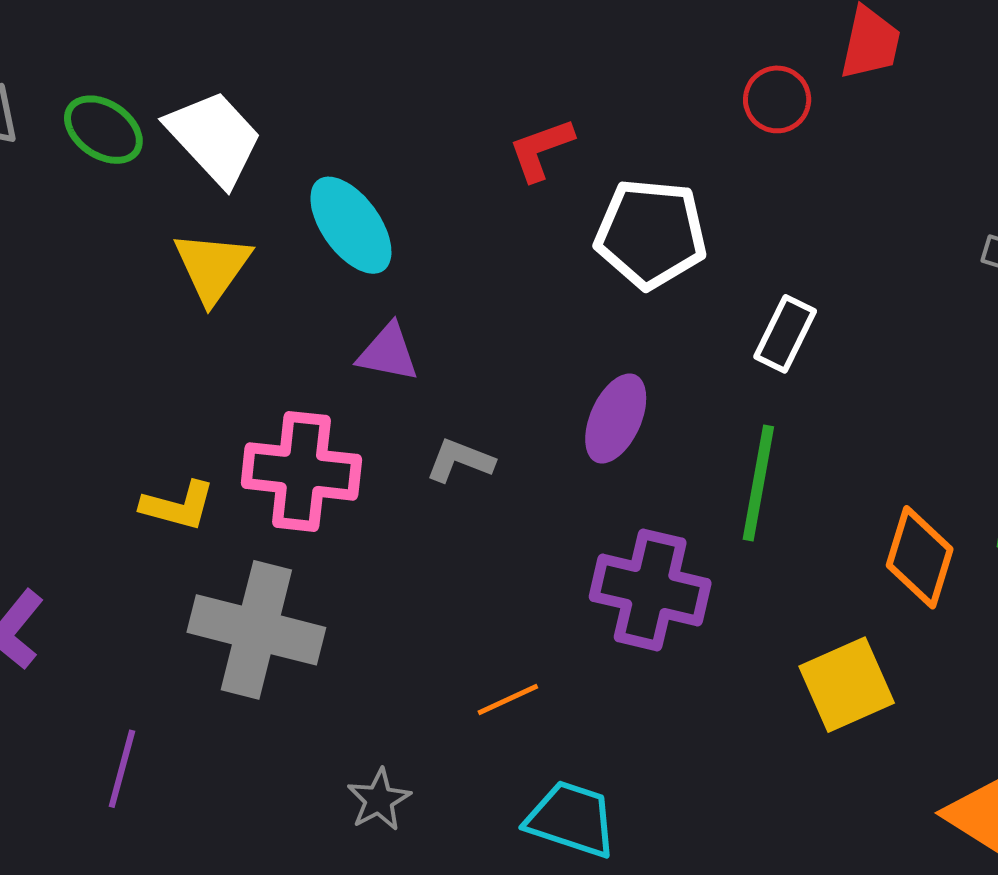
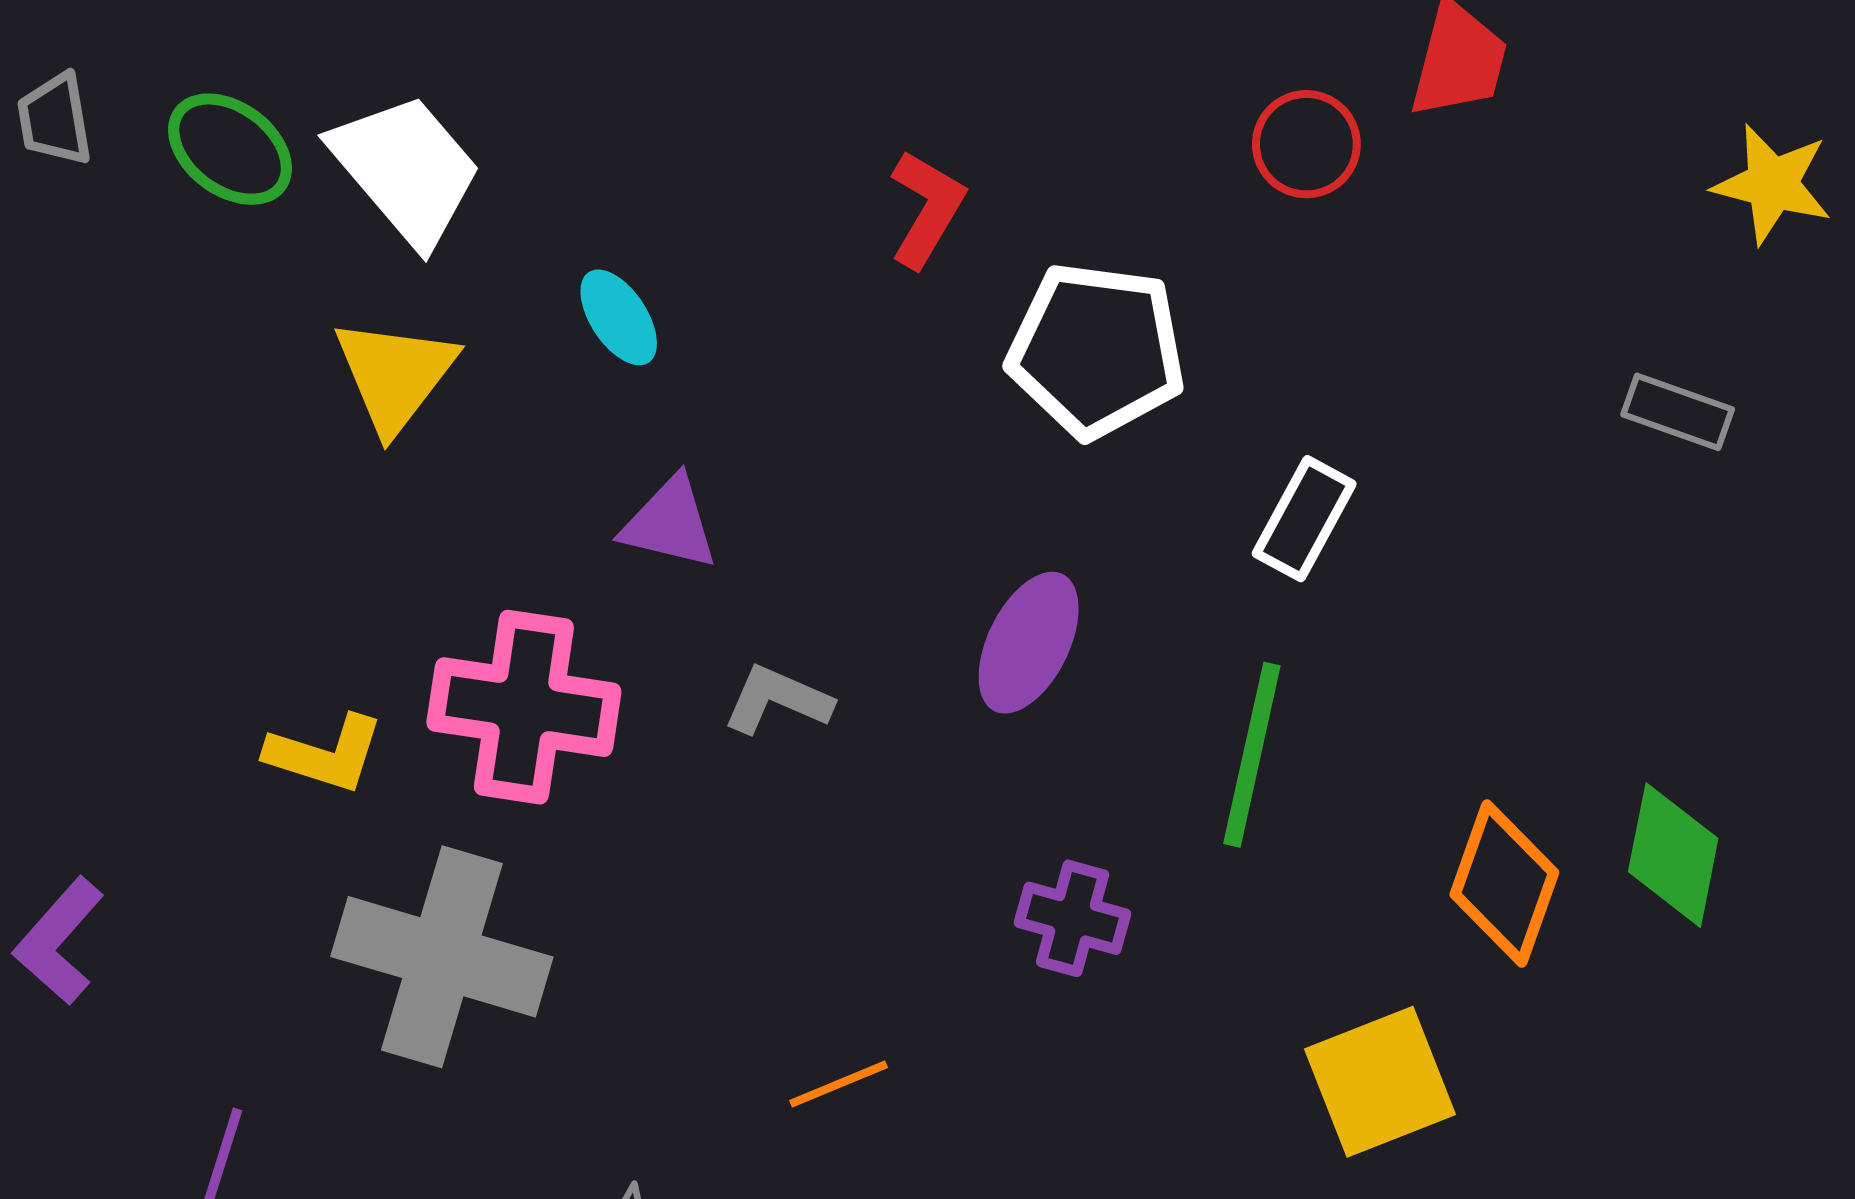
red L-shape: (541, 149) -> (927, 209), turned 138
cyan ellipse: (351, 225) -> (619, 317), size x0.6
purple cross: (650, 590) -> (1073, 918), size x0.6

